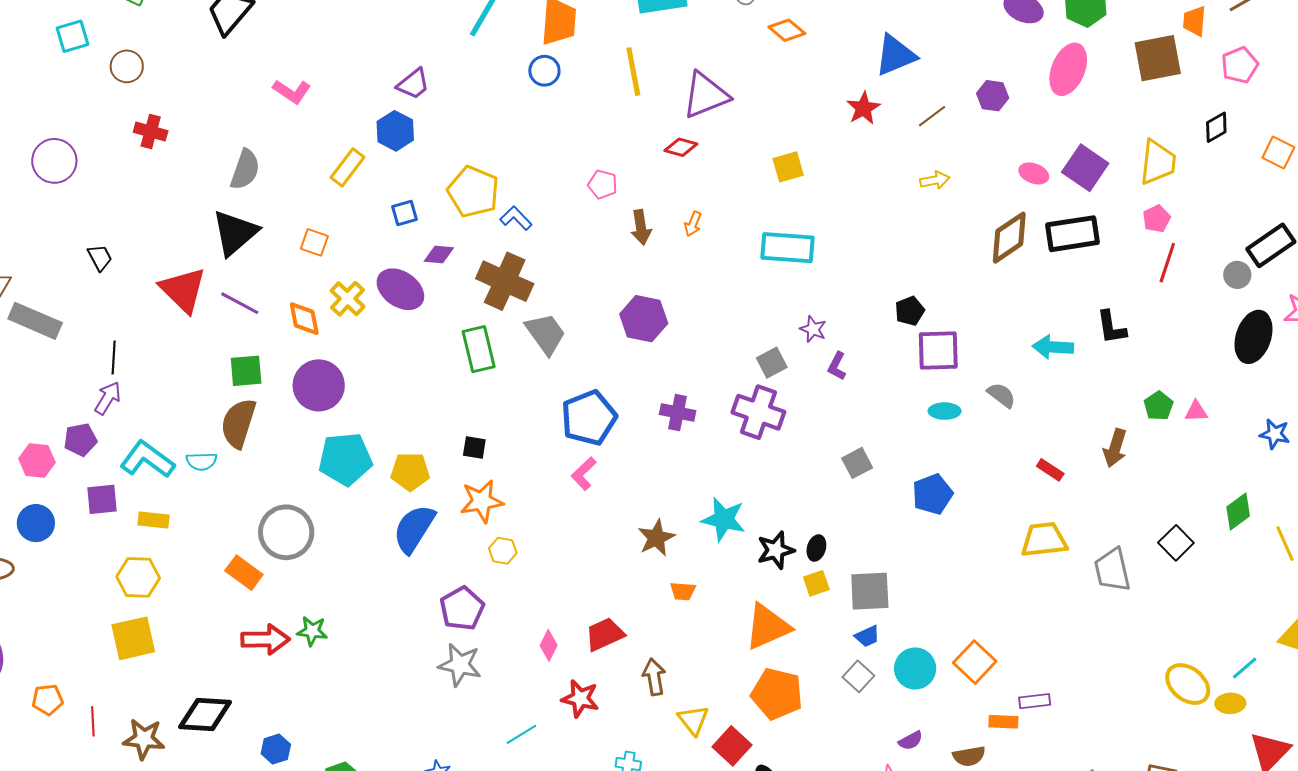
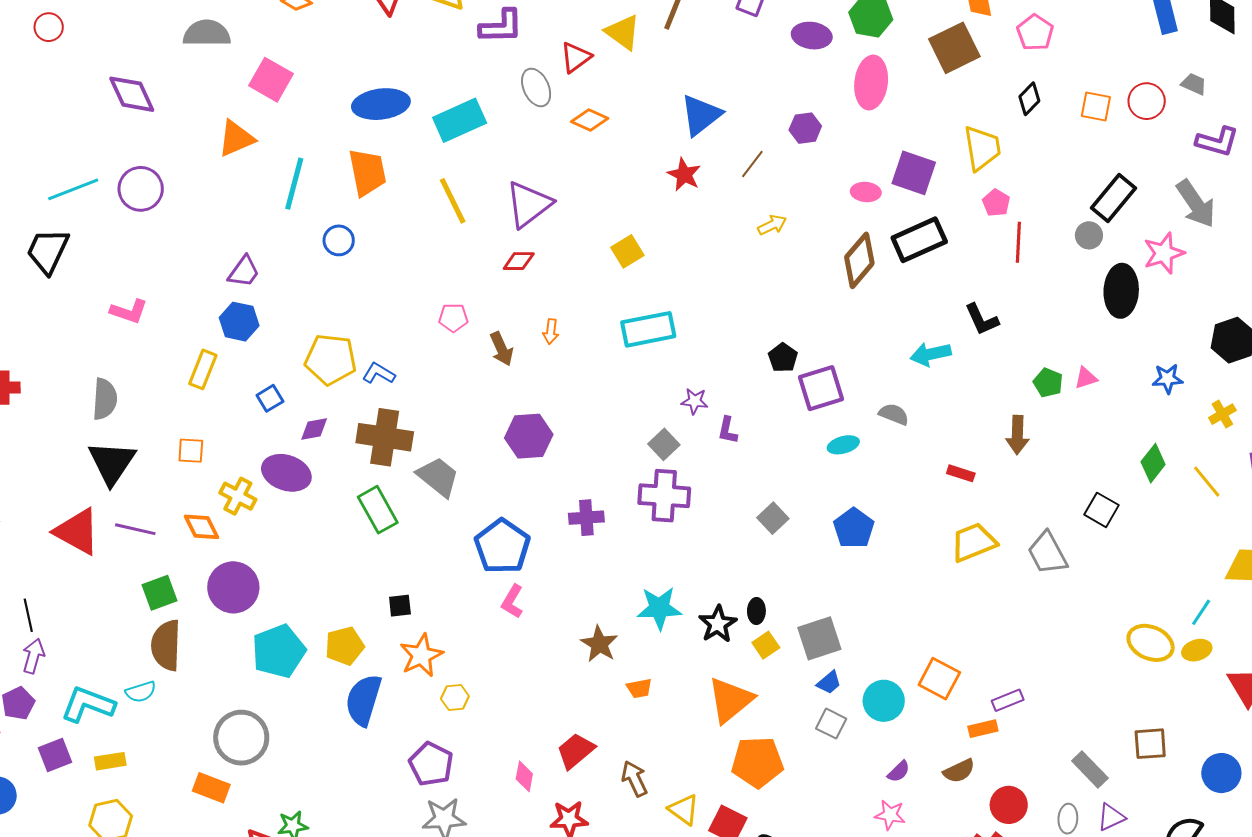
blue circle: (544, 71) -> (339, 240), moved

